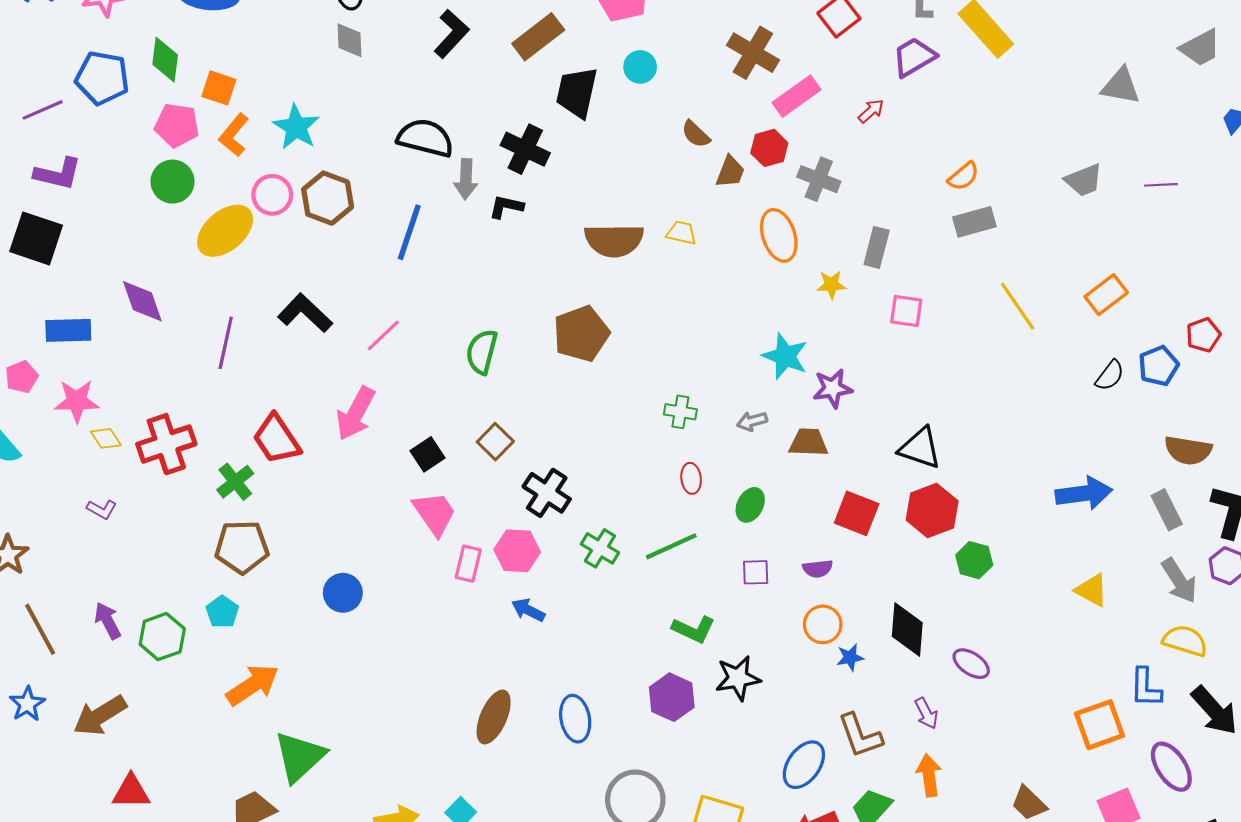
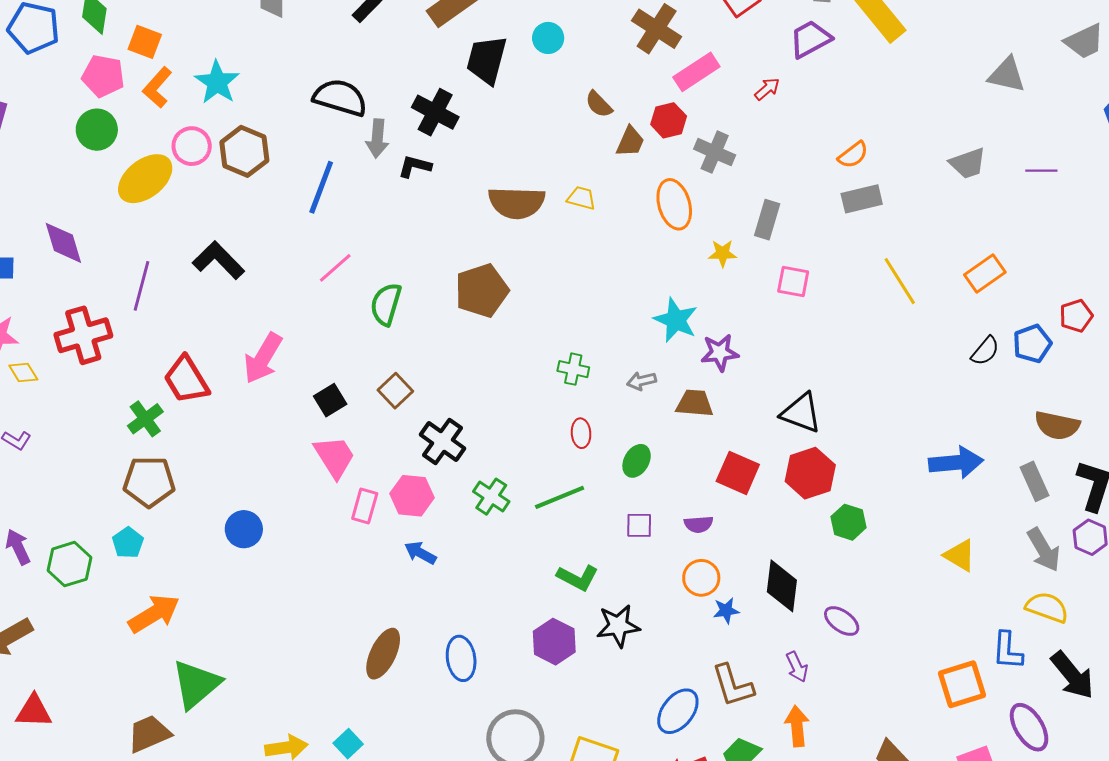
pink line: (383, 335) -> (335, 268), moved
red cross: (166, 444) -> (83, 335), moved

